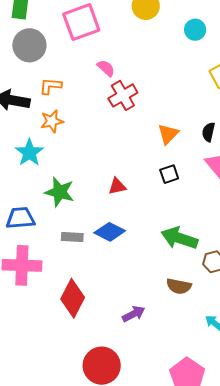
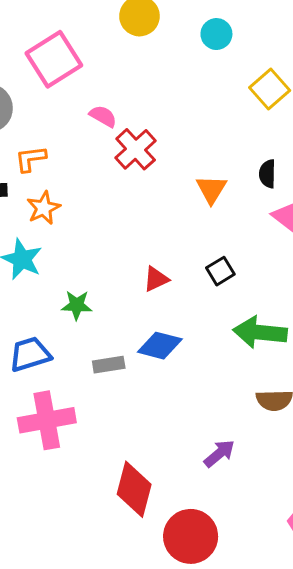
black square: (169, 174) -> (220, 271), moved
green star: (60, 192) -> (77, 305), size x0.7
red diamond: (73, 298) -> (134, 489), moved

